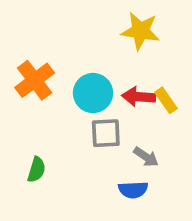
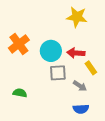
yellow rectangle: (166, 100) -> (91, 68), moved
green semicircle: (36, 170) -> (20, 93), turned -96
blue semicircle: (133, 190) -> (81, 109), moved

